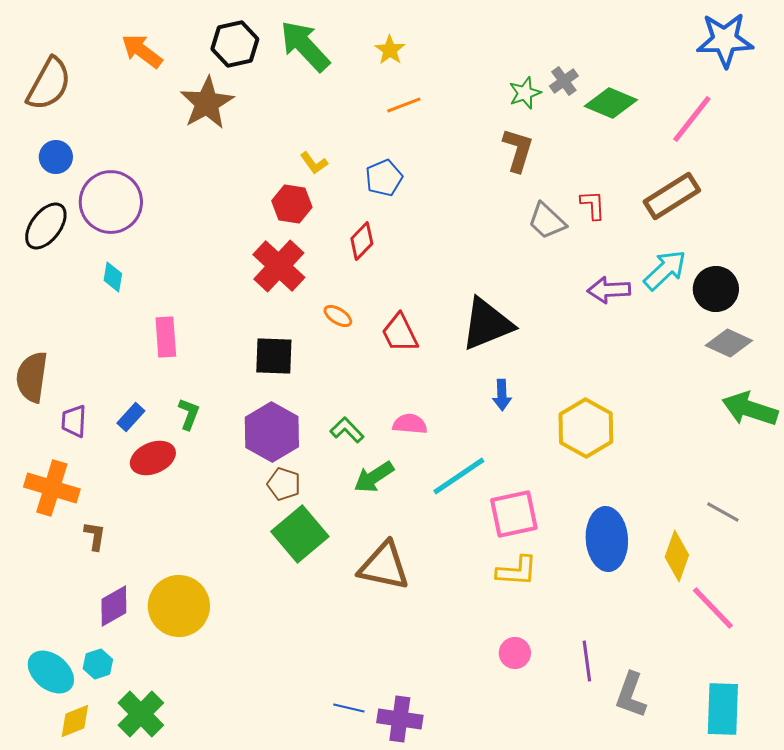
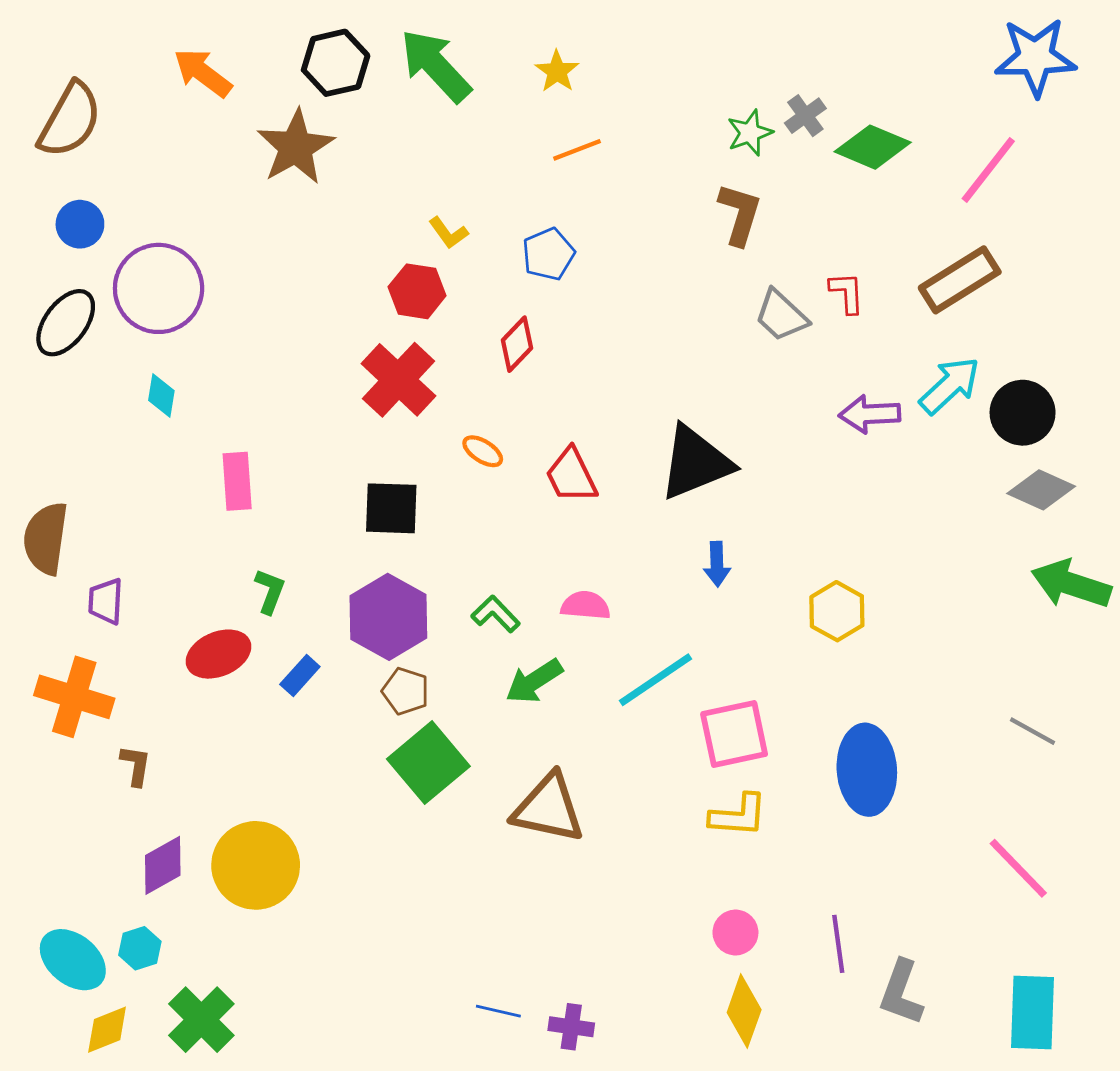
blue rectangle: (131, 417) -> (300, 675), moved
yellow hexagon: (586, 428) -> (837, 611), size x0.7
yellow diamond: (677, 556) -> (744, 1011), moved
purple cross: (400, 719) -> (571, 1027), size x0.7

